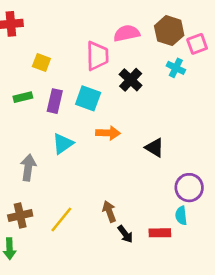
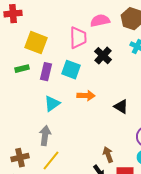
yellow square: (41, 63) -> (36, 43), size x1.6
gray arrow: (28, 168) -> (45, 136), moved
brown arrow: (109, 211) -> (108, 155), moved

